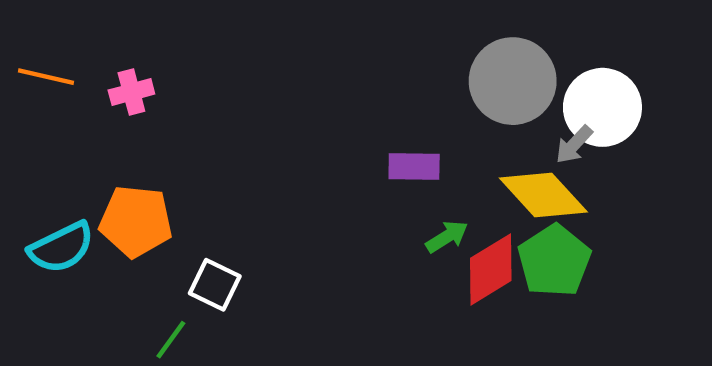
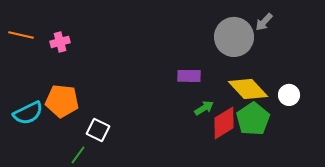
white circle: (602, 107) -> (289, 95), moved, size x0.6
gray arrow: (574, 145) -> (264, 22), moved

